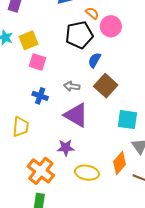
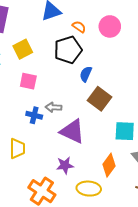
pink circle: (111, 26) -> (110, 26), moved
yellow square: (28, 40) -> (23, 49), moved
gray arrow: (72, 86) -> (54, 107), moved
orange diamond: (120, 163) -> (109, 165), moved

